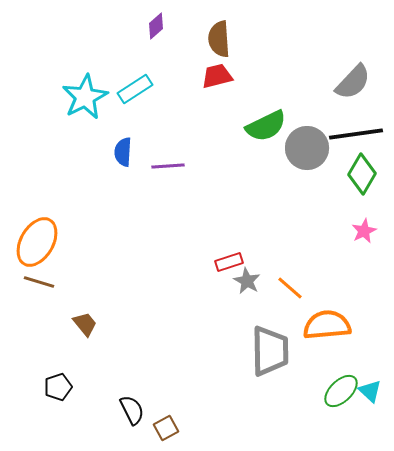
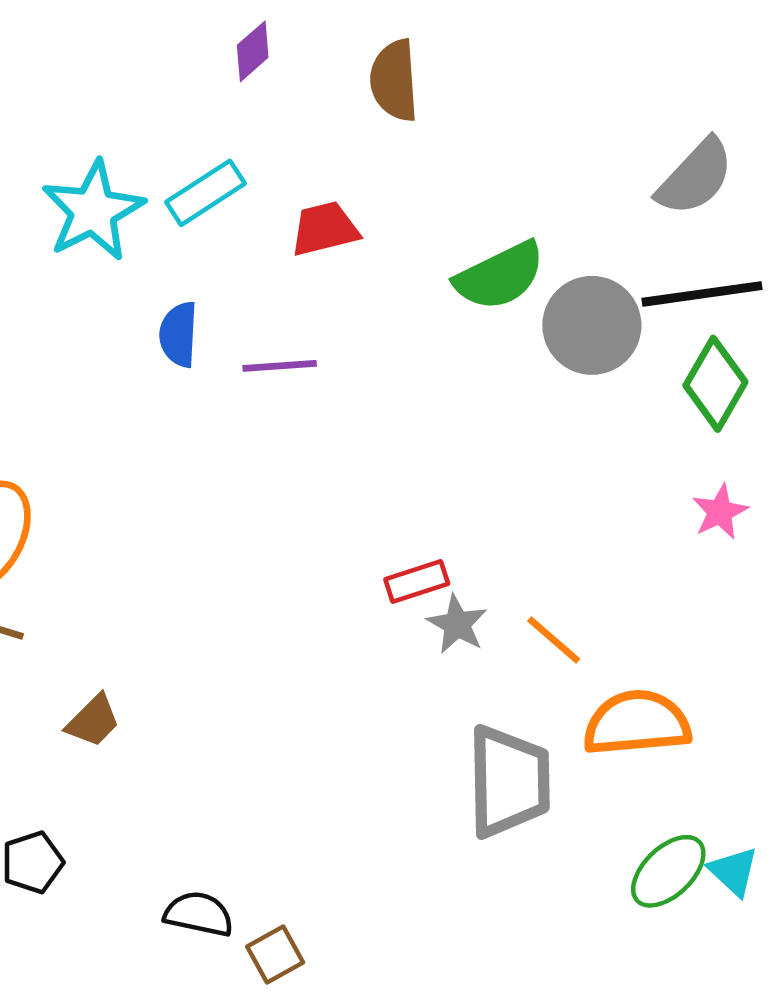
red trapezoid: (217, 76) -> (325, 229), moved
brown trapezoid: (85, 324) -> (93, 721), turned 84
black semicircle: (132, 410) -> (199, 914), turned -52

